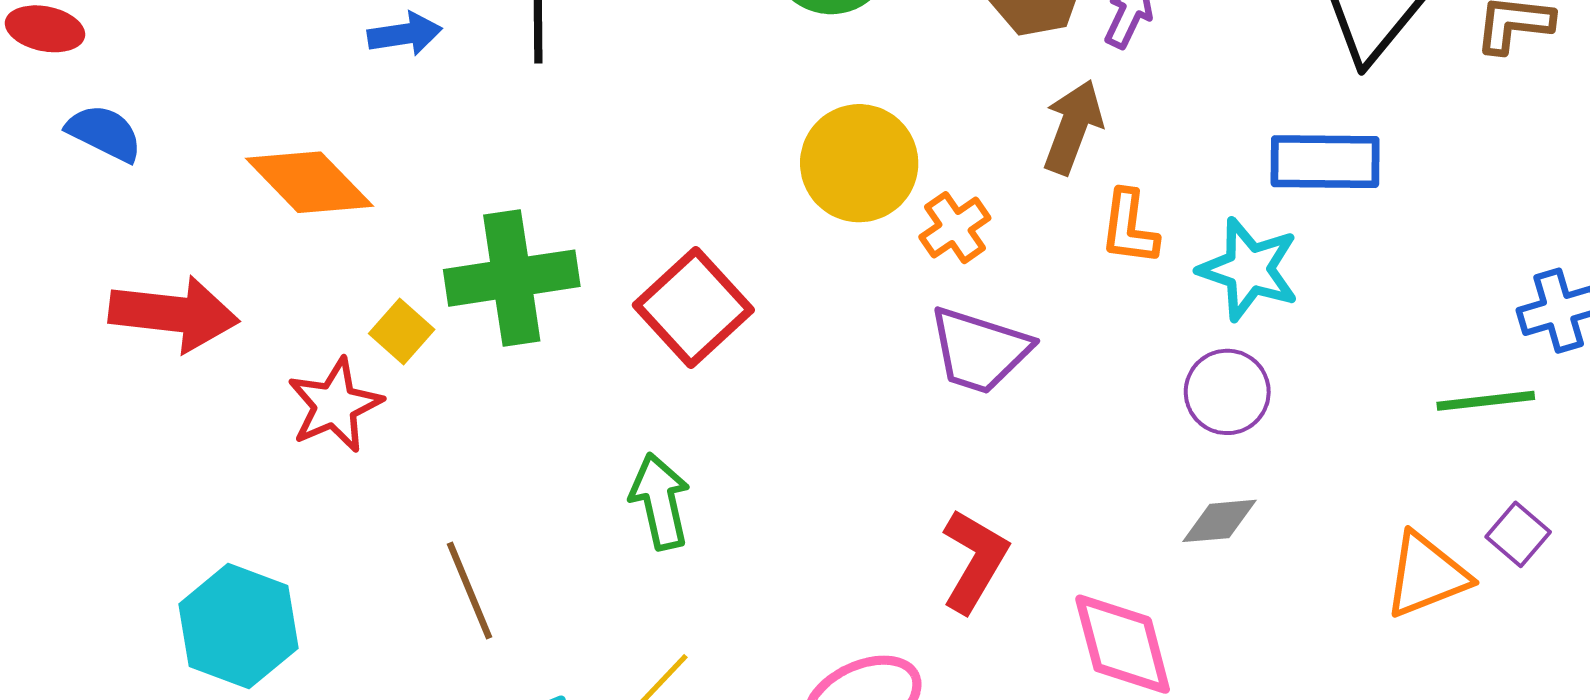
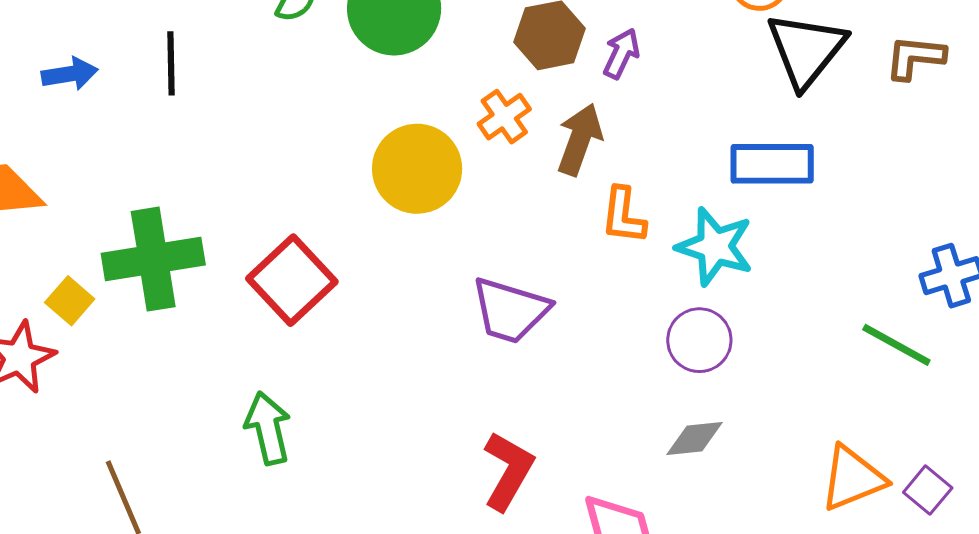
orange cross: (955, 228) -> (504, 117), moved
green line: (1486, 401) -> (896, 345), turned 36
purple square: (1518, 534) -> (928, 490), moved

